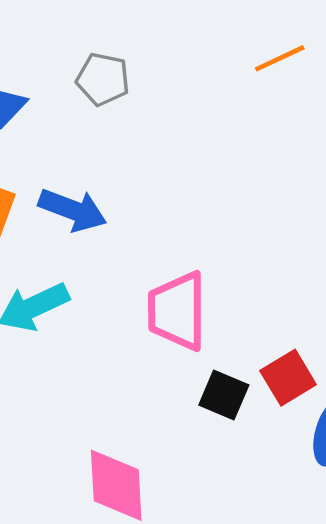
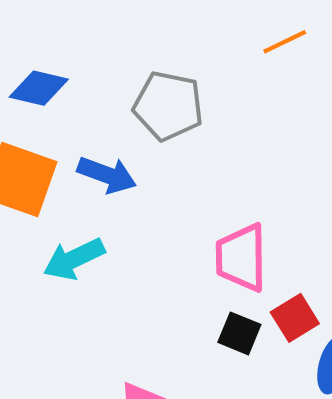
gray pentagon: (103, 79) -> (168, 106), moved, size x1.5
pink trapezoid: (177, 311) -> (241, 258), moved

